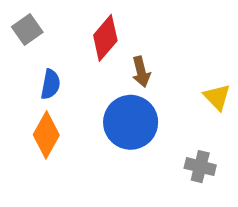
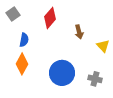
brown arrow: (141, 72) -> (79, 32), moved
blue circle: (131, 122) -> (62, 73), moved

